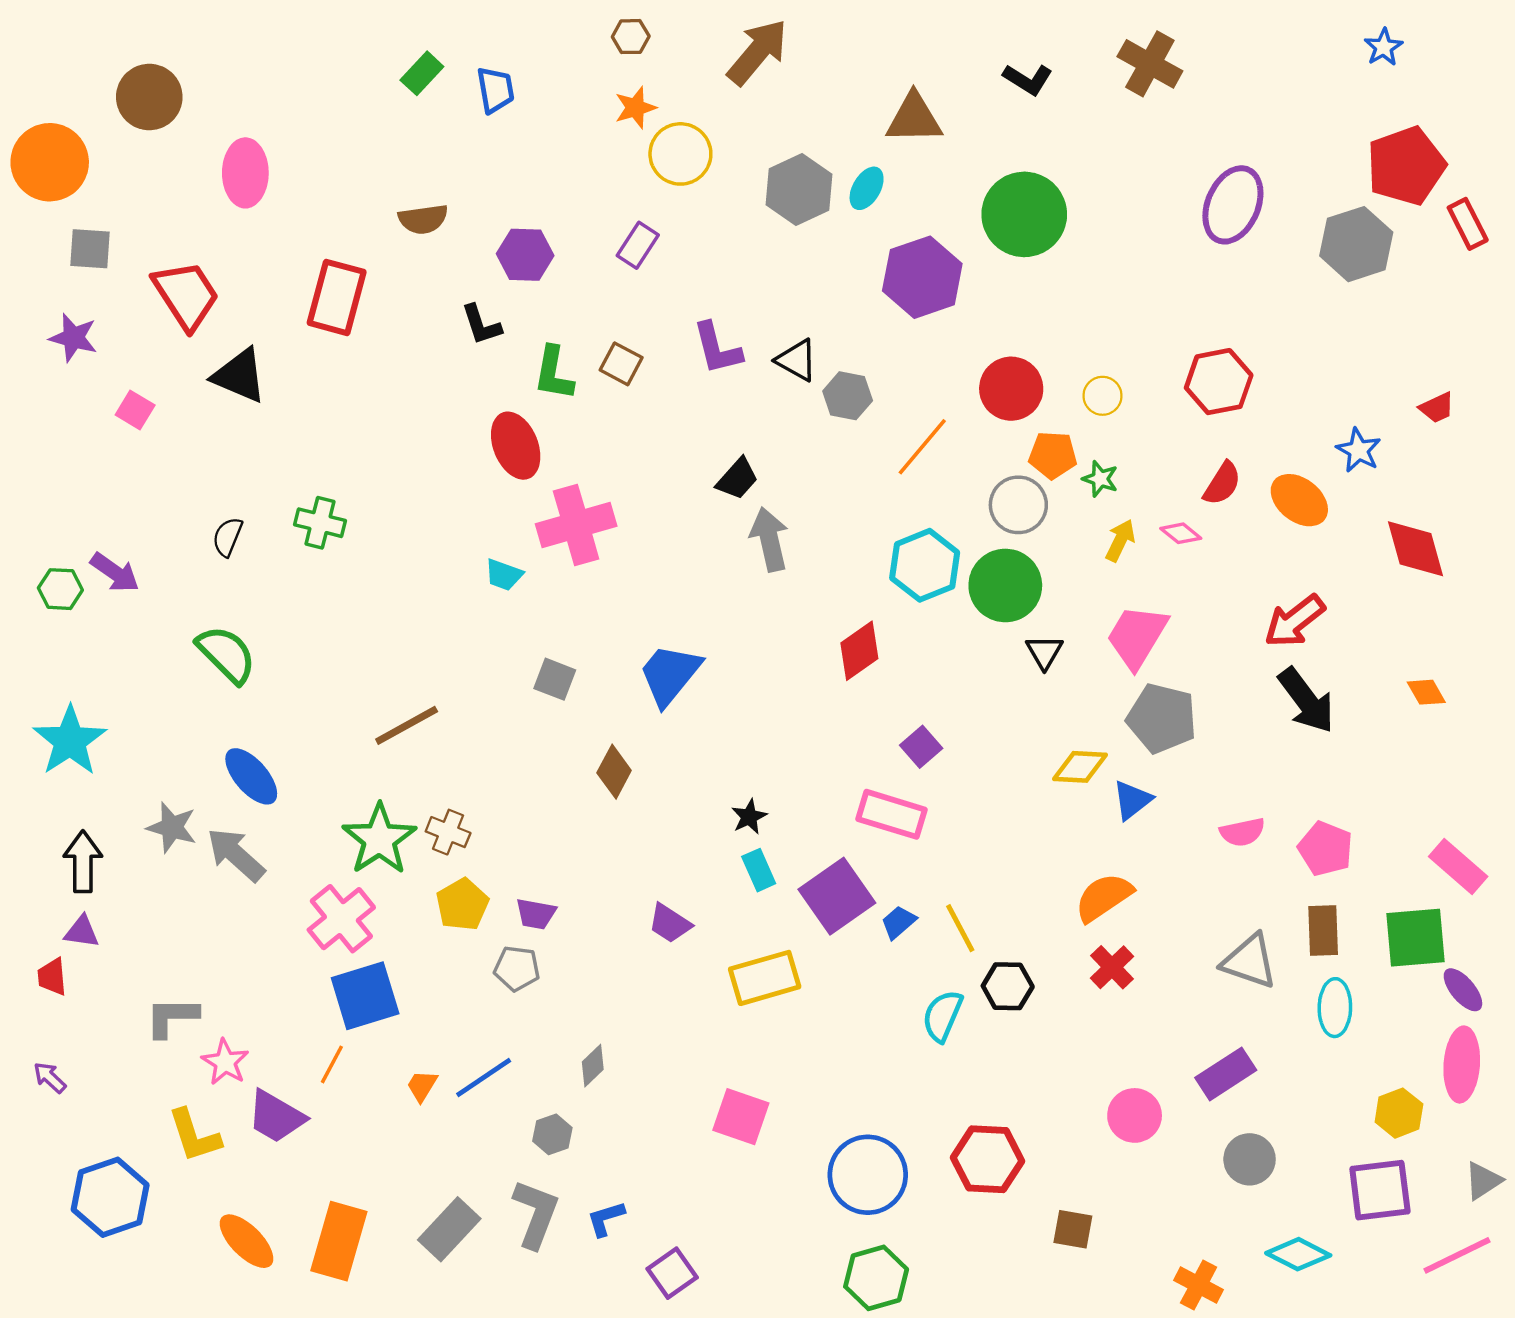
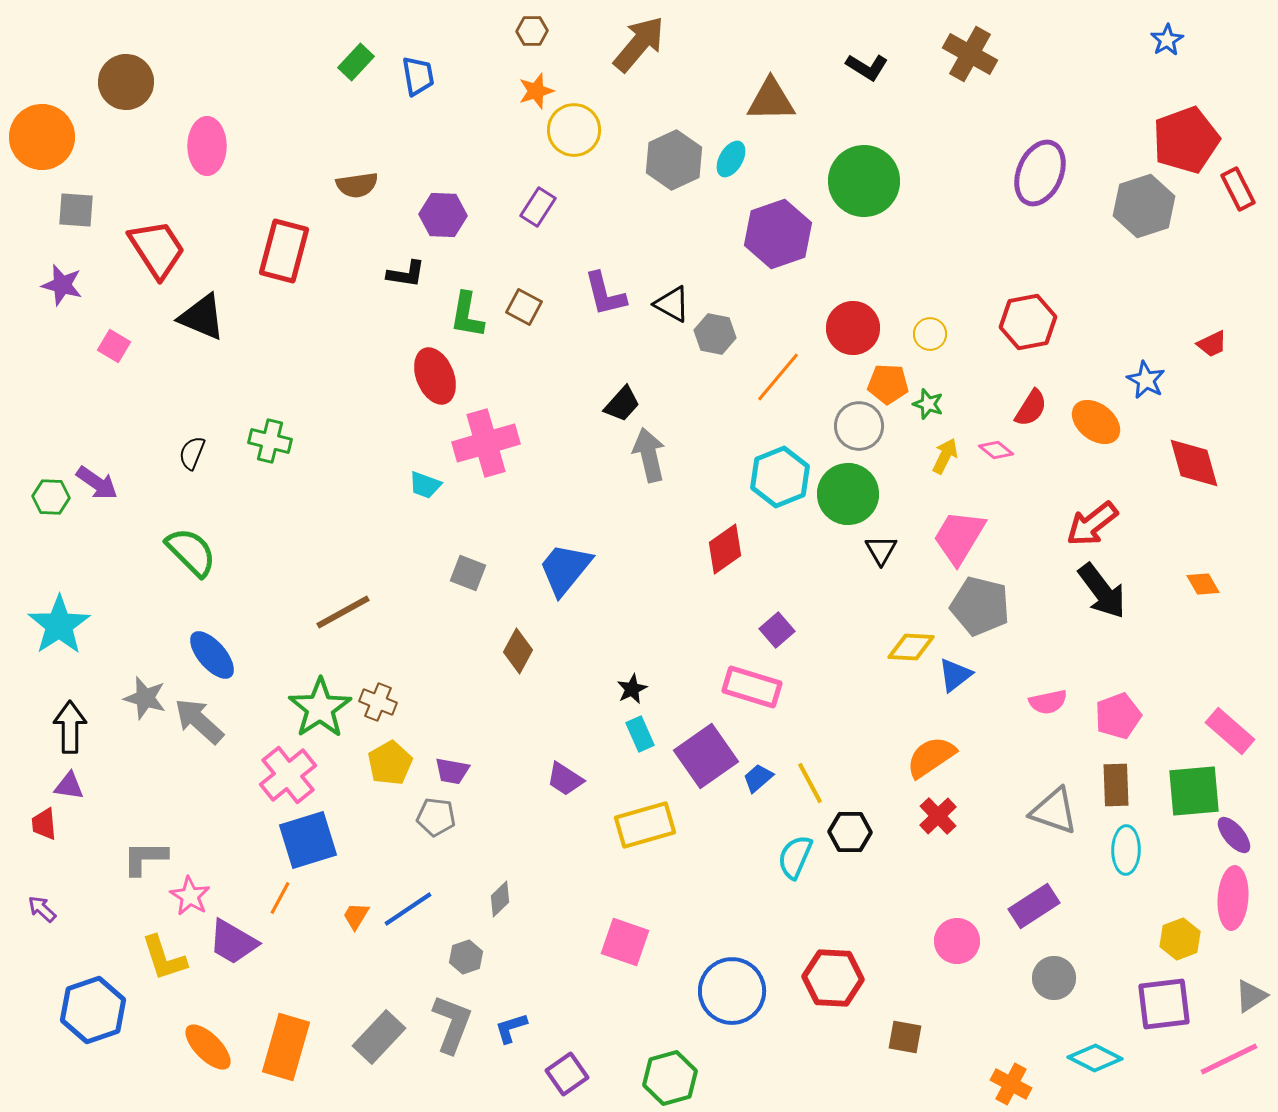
black L-shape: (481, 325) -> (406, 274), turned -63
pink pentagon: (1325, 849) -> (1118, 716), turned 30
green hexagon: (876, 1278) -> (670, 1078), moved

